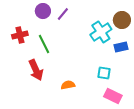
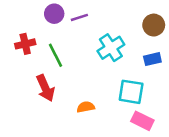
purple line: (63, 14) -> (79, 17), turned 32
cyan cross: (101, 32) -> (111, 48), moved
cyan square: (104, 73) -> (131, 92), size x1.5

